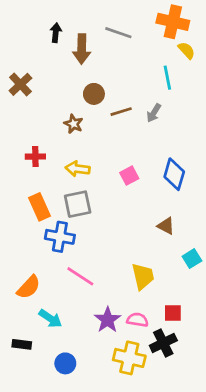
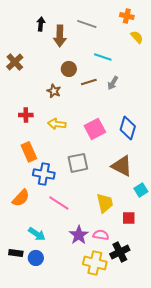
orange cross: (173, 22) -> (127, 16), size x0.6
cyan line: (167, 78) -> (103, 57), moved, turned -60
pink square: (129, 176) -> (95, 129), size x1.5
gray square: (78, 204) -> (78, 163), moved
brown triangle: (166, 226) -> (122, 166), size x1.6
orange semicircle: (29, 287) -> (21, 198), moved
red square: (173, 313) -> (129, 218), moved
blue circle: (65, 363) -> (36, 258), moved

